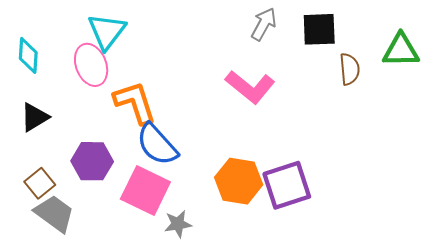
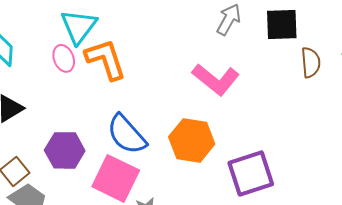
pink ellipse: (91, 65) -> (64, 58), size x0.7
orange L-shape: (135, 103) -> (106, 59), moved
orange hexagon: (239, 181) -> (192, 140), moved

